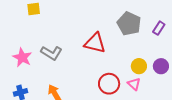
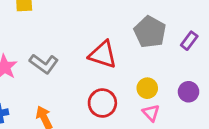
yellow circle: (139, 66) -> (147, 88), moved
red circle: (109, 84) -> (102, 103), moved

